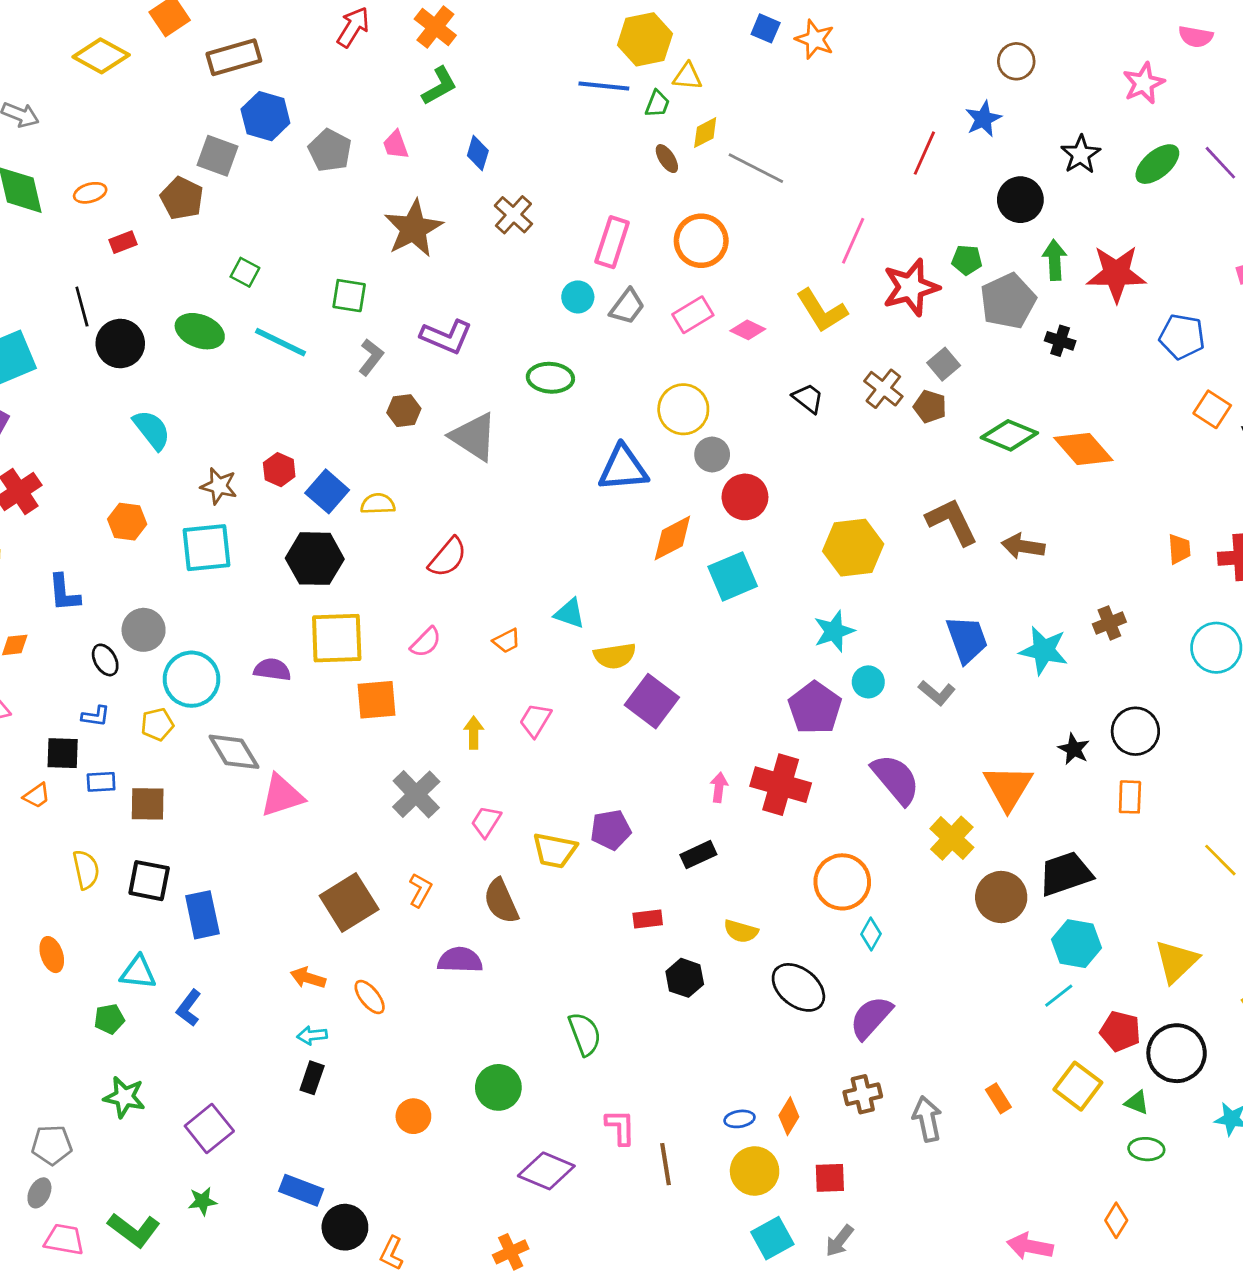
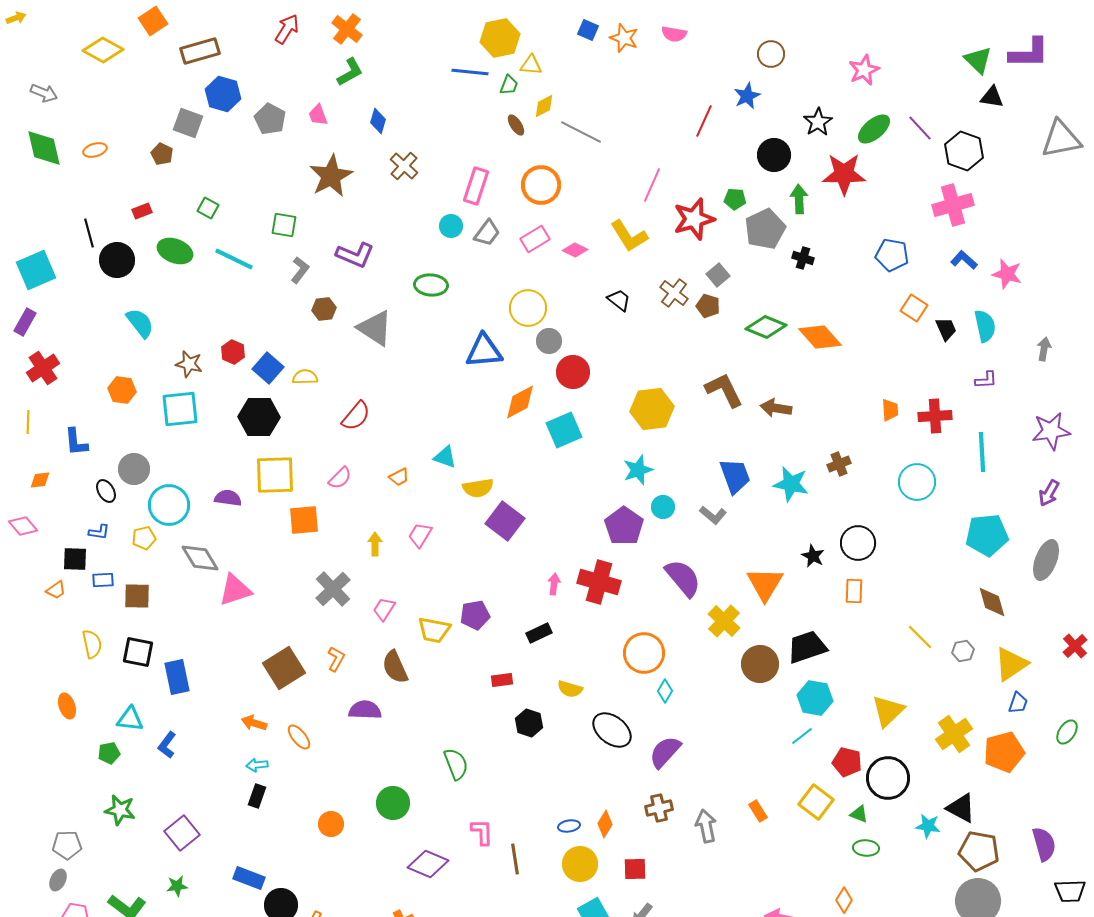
pink semicircle: (1196, 37) -> (674, 34), moved
brown pentagon: (182, 198) -> (162, 154), size x0.7
red rectangle: (123, 242) -> (142, 211), moved
red star: (1116, 274) -> (844, 174), moved

